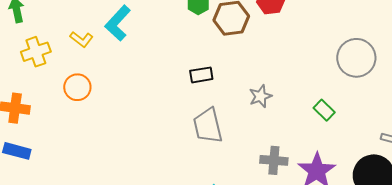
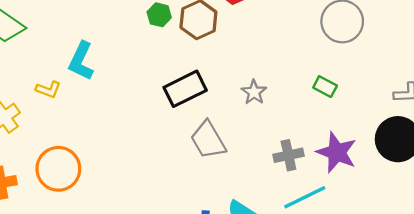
black rectangle: (201, 75) -> (185, 89), size x1.6
orange circle: (77, 87) -> (58, 169), moved, size x1.5

